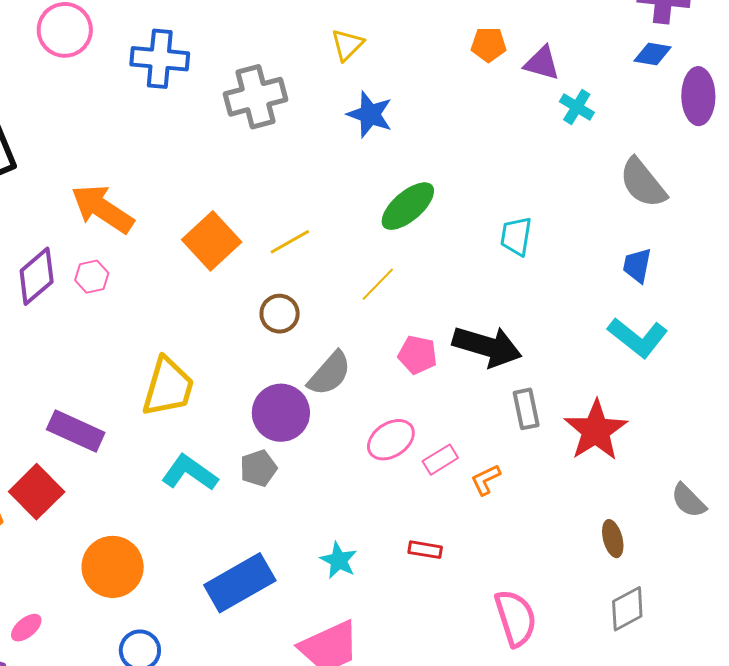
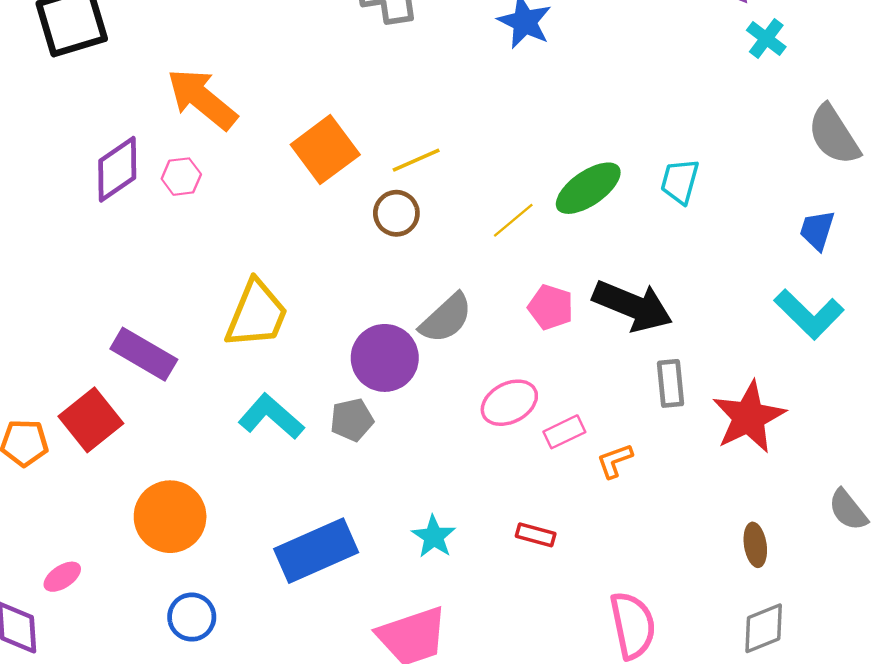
green ellipse: (408, 206) -> (588, 188), moved
brown circle: (280, 314) -> (396, 213), moved

